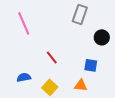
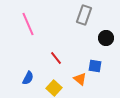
blue semicircle: (24, 77) -> (28, 78), turned 128
orange triangle: (81, 85) -> (80, 79), moved, turned 32

